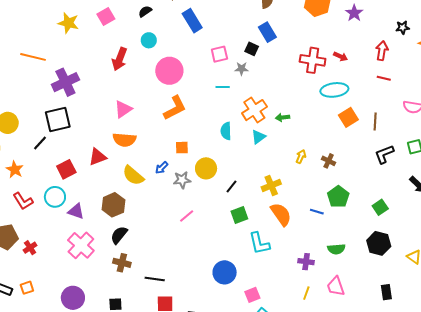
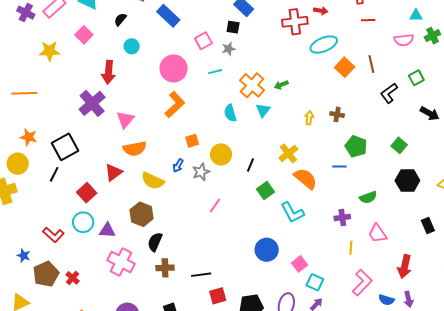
pink circle: (169, 71) -> (174, 68), moved
purple cross: (65, 82) -> (92, 103), moved
orange star: (15, 169) -> (29, 137), moved

